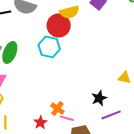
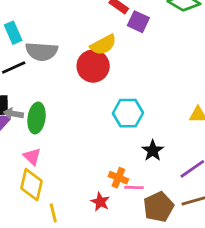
cyan hexagon: (49, 47) -> (128, 113), moved
black star: (99, 98) -> (153, 151), moved

